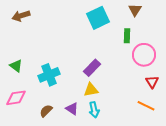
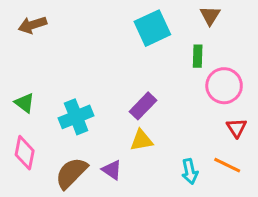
pink diamond: (16, 98) -> (25, 153), turned -70
cyan arrow: (94, 110) -> (190, 171), moved
brown semicircle: (46, 111) -> (71, 173), size x1.6

